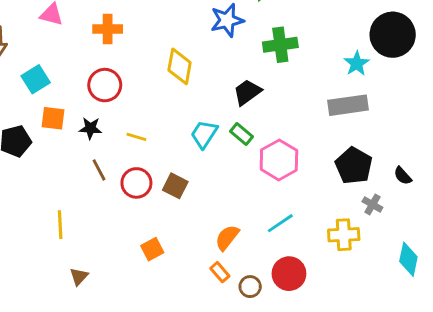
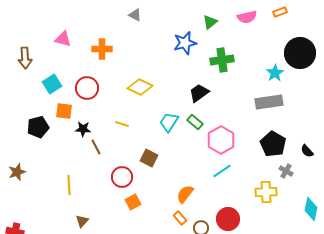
yellow diamond: (180, 66) -> (140, 87), moved, turned -75
red circle: (105, 85) -> (87, 88), moved
black star: (90, 128) -> (83, 129), moved
red circle: (136, 183) -> (122, 177), moved
cyan line: (280, 223) -> (222, 171), moved

